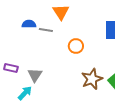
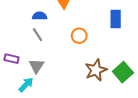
blue semicircle: (29, 24) -> (40, 16), moved
gray line: (46, 30) -> (38, 35), moved, turned 48

